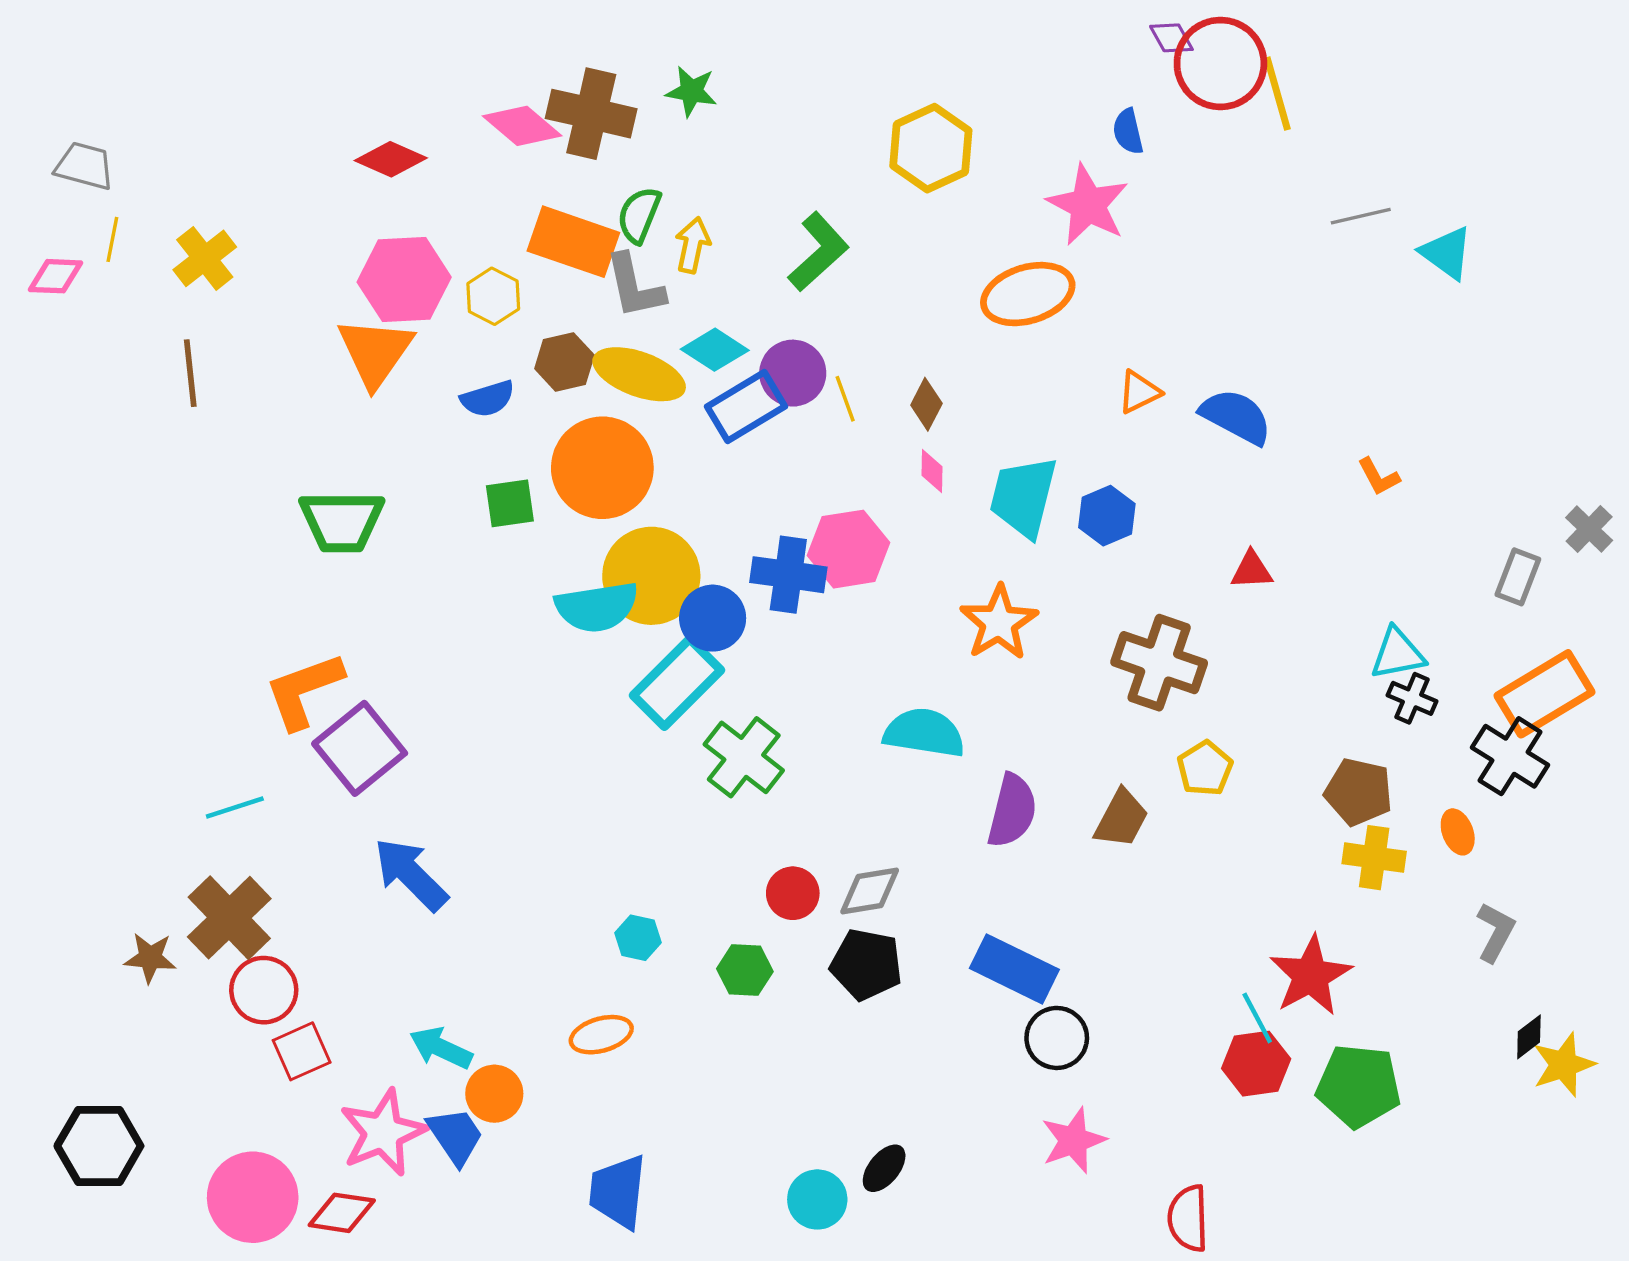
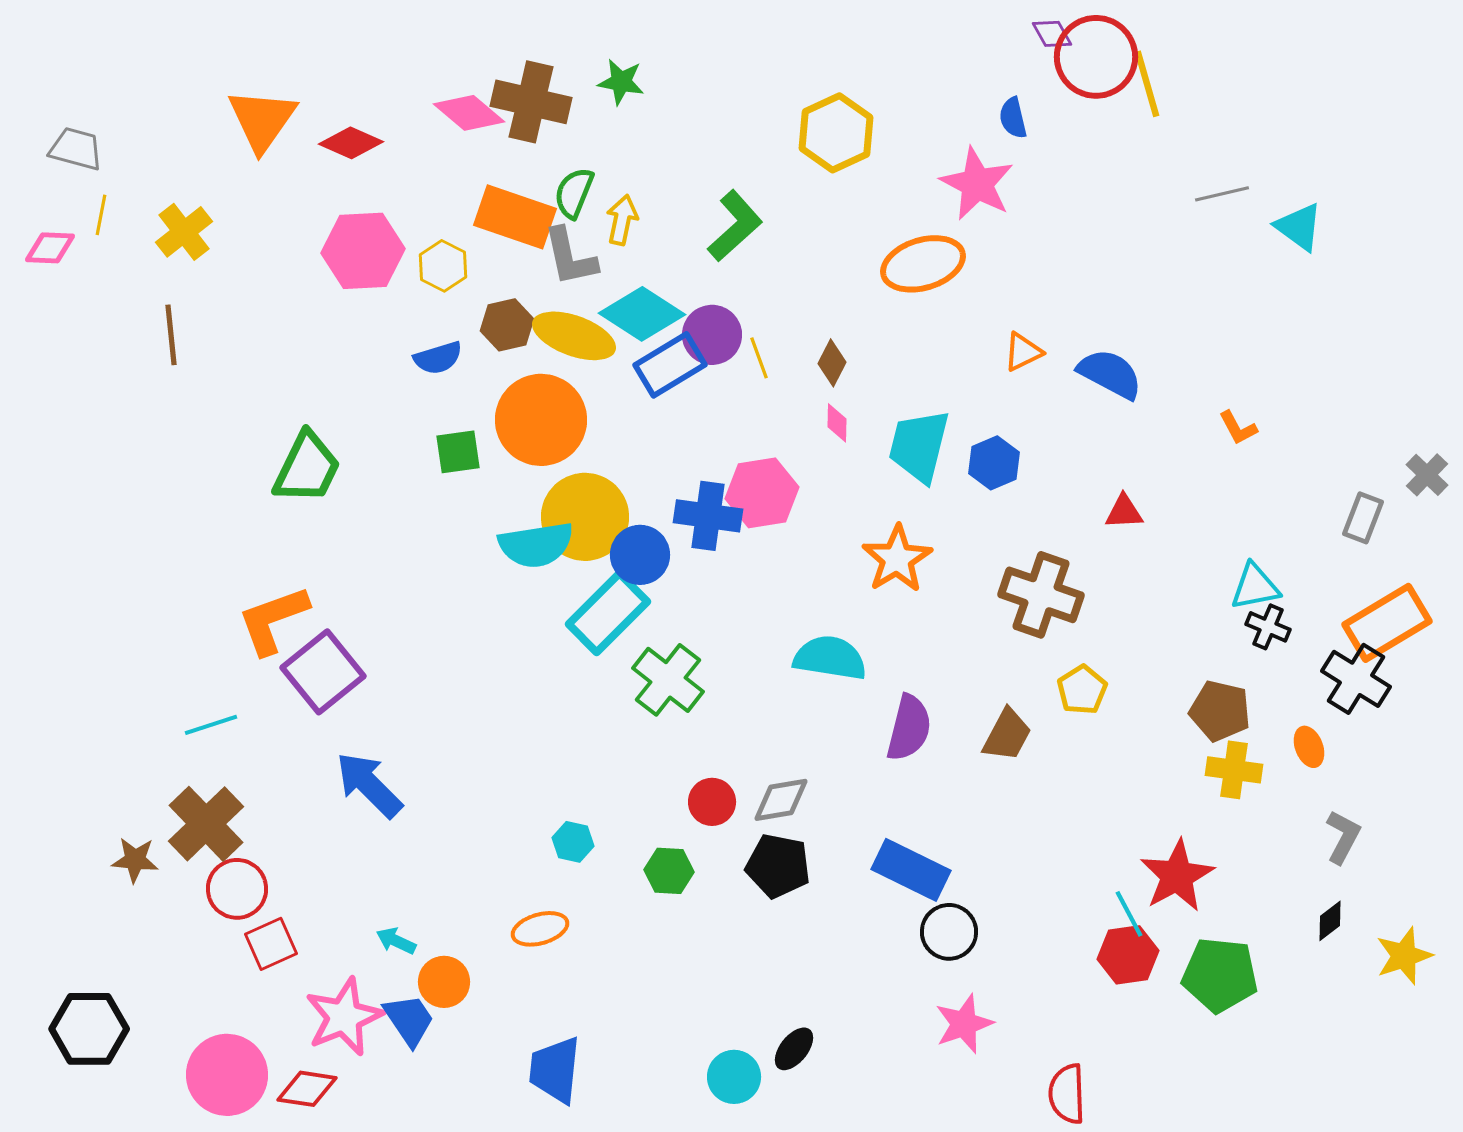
cyan diamond: (715, 350) -> (642, 314), size x1.4
orange triangle: (375, 352) -> (262, 120), moved
green trapezoid: (342, 521) -> (307, 468), turned -64
black diamond: (1529, 1037) -> (1330, 921), moved
cyan arrow: (441, 1048) -> (396, 941), size x0.7

